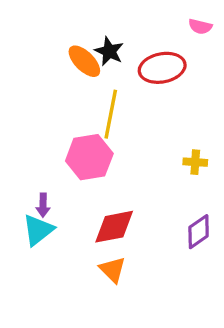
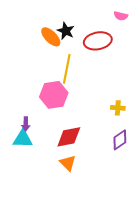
yellow cross: (195, 162) -> (118, 108), moved
cyan triangle: (38, 230) -> (23, 139), turned 40

